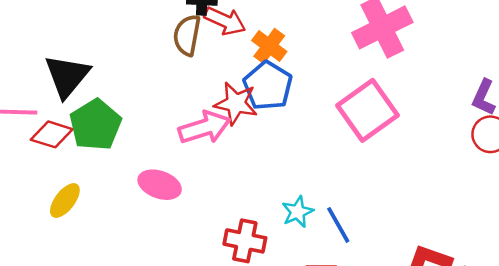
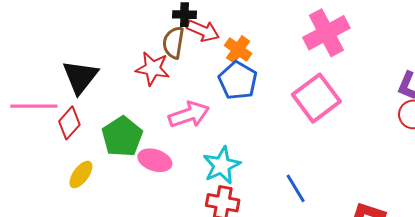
red star: (236, 103) -> (153, 68), moved
green pentagon: (95, 125) -> (122, 137), moved
red diamond: (52, 134) -> (69, 123), turned -64
cyan star: (298, 212) -> (222, 165), moved, size x1.5

